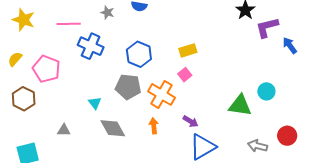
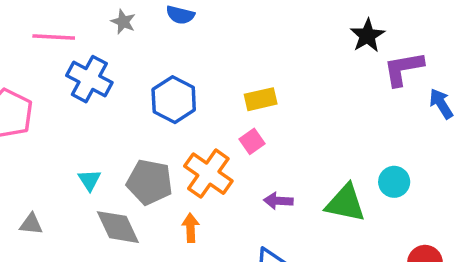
gray pentagon: (128, 87) -> (150, 182), moved
purple arrow: (191, 121) -> (278, 201), moved, turned 147

